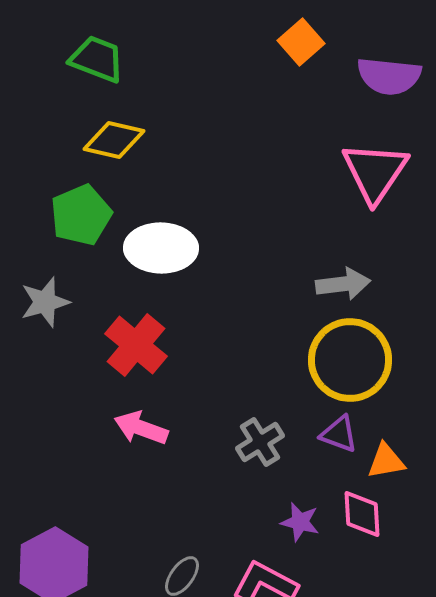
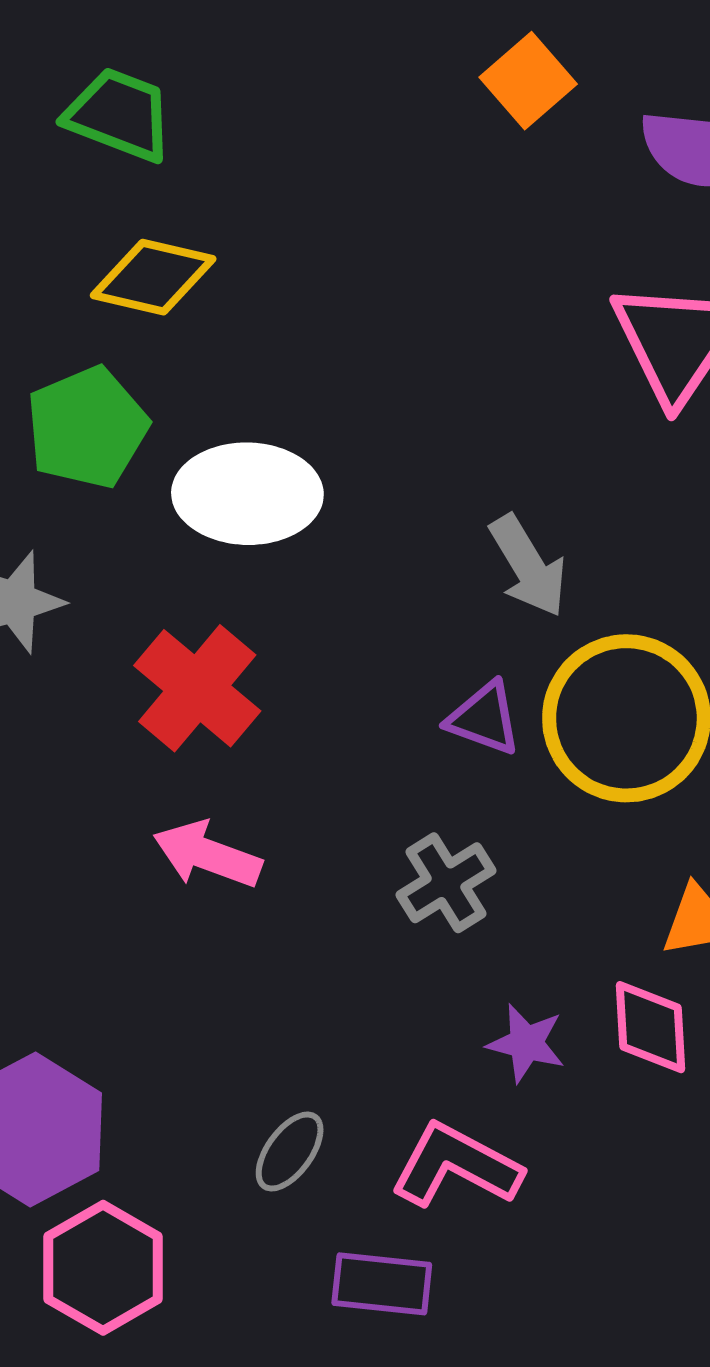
gray arrow: (343, 284) -> (528, 566), moved, turned 66
purple triangle: (339, 434) -> (484, 718), moved

